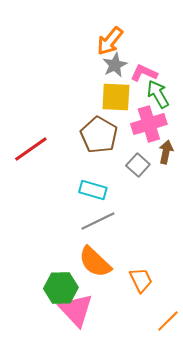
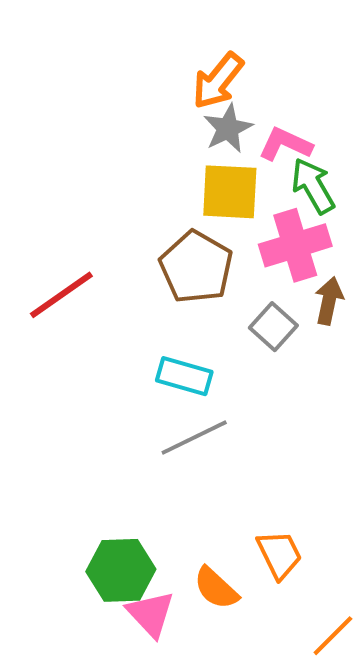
orange semicircle: (95, 262) -> (216, 588), moved, size x0.7
pink triangle: (76, 310) -> (151, 614), size x0.7

